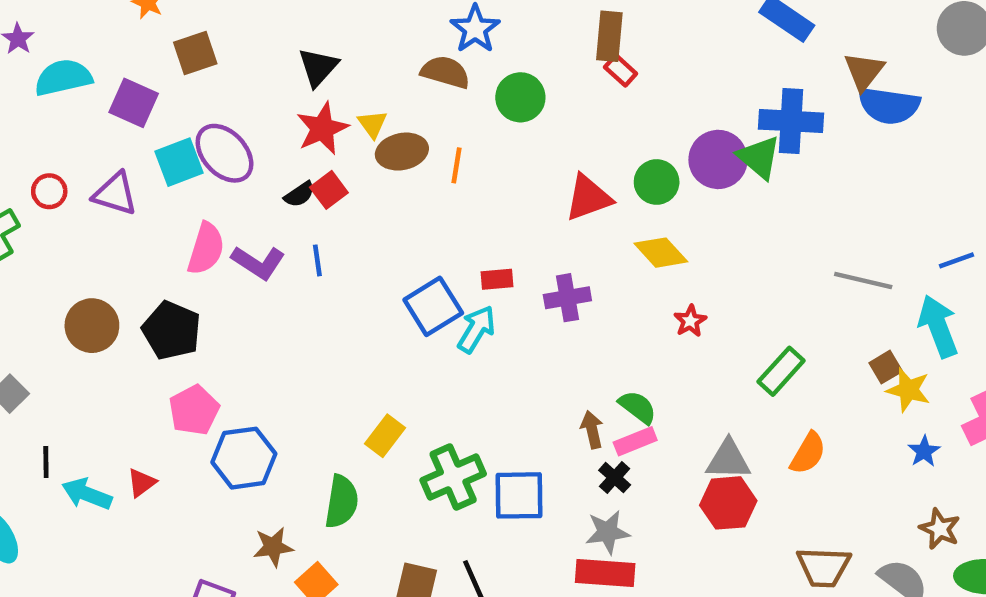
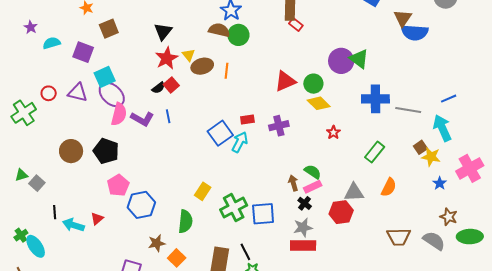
cyan semicircle: (63, 78) -> (52, 43), size x0.7
green circle: (520, 97) -> (238, 35), moved
blue cross: (791, 121) -> (375, 99), moved
purple ellipse: (224, 153) -> (112, 95), moved
green circle: (657, 182) -> (313, 84), moved
red hexagon: (728, 503) -> (341, 212), moved

